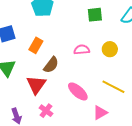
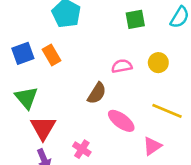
orange rectangle: (36, 45) -> (52, 55), moved, turned -56
brown semicircle: (51, 65) -> (97, 93), moved
red triangle: (36, 85) -> (43, 128), moved

